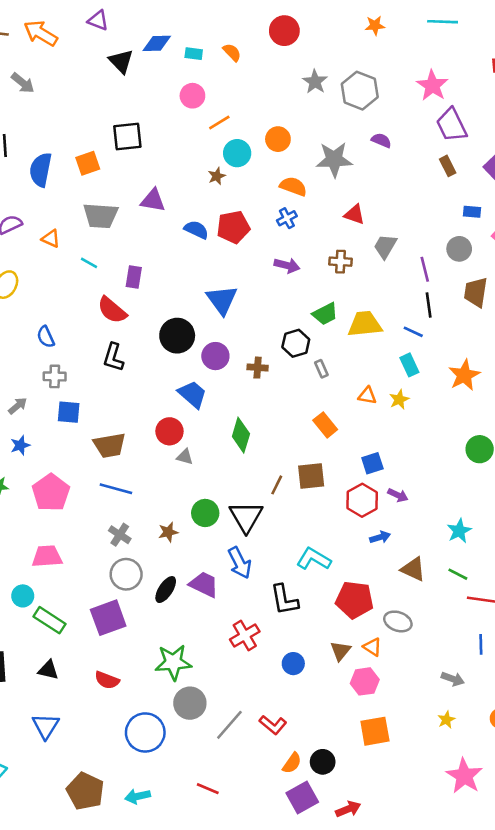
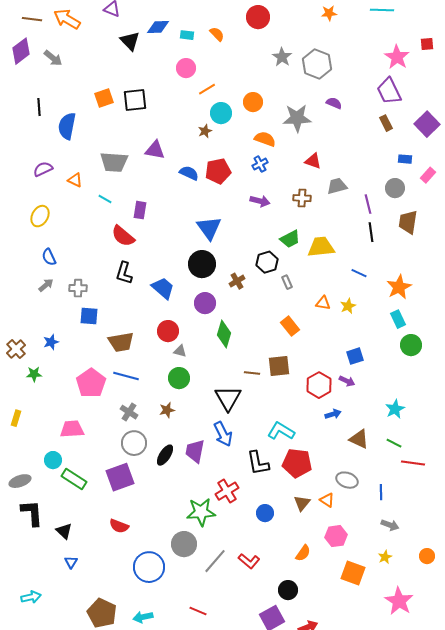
pink star: (432, 85) -> (397, 57), moved
orange square: (88, 163) -> (104, 98), moved
gray trapezoid: (385, 246) -> (337, 186), turned 45
blue line: (413, 332) -> (359, 273), moved
black circle: (177, 336) -> (202, 264), moved
blue semicircle: (46, 337) -> (49, 257), moved
purple circle: (215, 356) -> (205, 303), moved
cyan rectangle: (409, 365) -> (398, 319), moved
brown cross: (258, 368) -> (237, 281), turned -35
blue trapezoid: (192, 394) -> (163, 288), moved
gray arrow: (18, 406) -> (46, 285), moved
blue square: (372, 463) -> (355, 356), moved
brown line: (277, 485) -> (252, 373), turned 70
pink pentagon: (51, 493) -> (91, 383), moved
green circle: (205, 513) -> (179, 378), moved
purple trapezoid: (204, 584) -> (195, 451), turned -105
red pentagon: (355, 600) -> (297, 463), moved
blue line: (481, 644) -> (381, 492), moved
green star: (173, 662) -> (201, 512), moved
black triangle: (48, 670) -> (64, 531), moved, turned 30
pink hexagon: (365, 681) -> (336, 536), moved
blue triangle: (46, 726) -> (71, 562), size x0.6
orange square: (375, 731) -> (353, 573), moved, turned 30
orange semicircle: (292, 763) -> (303, 553), moved

